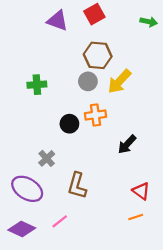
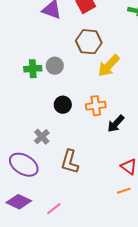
gray circle: (88, 81) -> (55, 66), moved
orange cross: (96, 115) -> (96, 106), moved
pink line: (60, 221) -> (54, 209), moved

